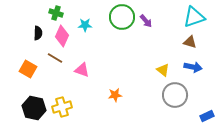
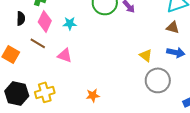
cyan star: (85, 25) -> (70, 23), moved
orange star: (115, 95) -> (93, 95), moved

